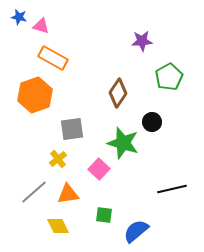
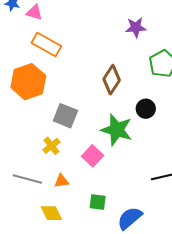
gray square: (72, 129) -> (65, 116), turned 30
gray line: (34, 192) -> (27, 179), turned 56
orange triangle: (68, 194) -> (61, 181), size x0.7

